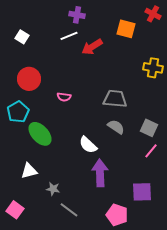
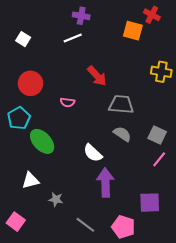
red cross: (153, 14) -> (152, 15), moved
red arrow: (92, 47) -> (97, 76), moved, turned -100
gray line: (69, 210) -> (85, 225), moved

